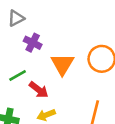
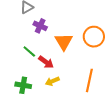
green line: (18, 75) -> (29, 51), turned 72

